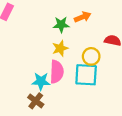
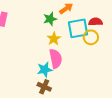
yellow circle: (91, 56) -> (91, 37), moved
cyan square: (86, 75) -> (78, 28), moved

